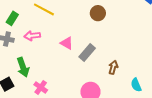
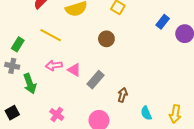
pink arrow: (32, 36) -> (54, 65), moved
green arrow: (23, 67) -> (30, 84), moved
pink cross: (41, 87) -> (57, 114), moved

